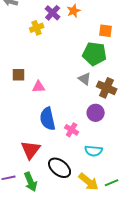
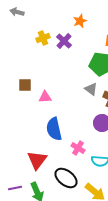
purple cross: (53, 13) -> (64, 41), moved
pink cross: (72, 130) -> (78, 148), moved

